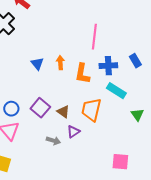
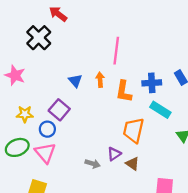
pink line: (94, 37) -> (116, 51), moved
purple square: (40, 108) -> (59, 110), moved
brown triangle: (63, 112) -> (132, 164), moved

